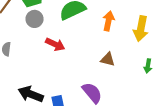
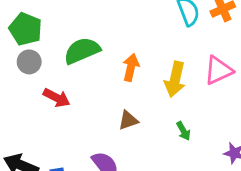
brown triangle: (108, 59) -> (128, 120), turned -35
green arrow: (148, 66) -> (183, 131), turned -40

